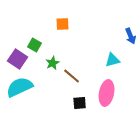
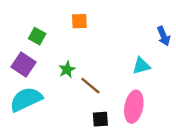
green square: (35, 45) -> (37, 36), moved

